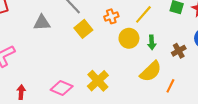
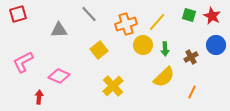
orange cross: (111, 16) -> (126, 24), size x1.5
yellow square: (83, 29) -> (99, 50), moved
orange line: (170, 86) -> (192, 92), moved
pink diamond: (62, 88) -> (59, 76), moved

